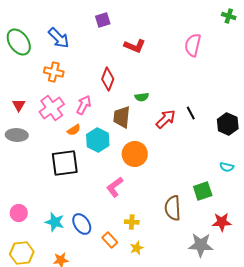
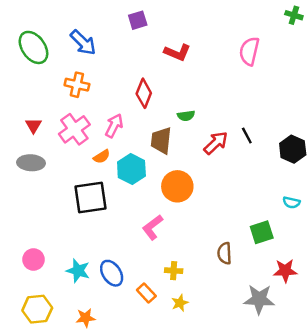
brown semicircle: (173, 208) -> (224, 253), size x0.7

